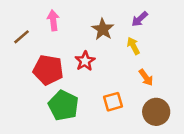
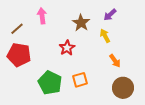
red pentagon: (48, 70) -> (19, 55), moved
orange square: (113, 102) -> (80, 80), moved

